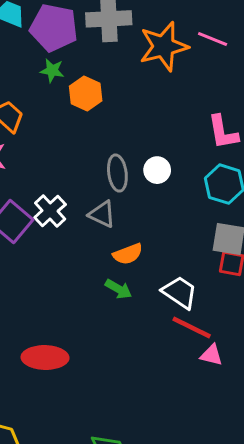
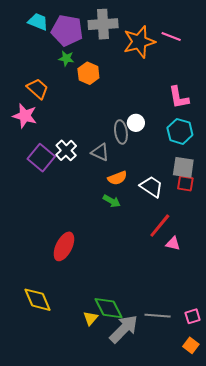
gray ellipse: (117, 173) -> (121, 132), moved
white trapezoid: (180, 292) -> (151, 187), moved
red line: (192, 327) -> (160, 226), turned -76
red ellipse: (45, 357) -> (64, 246), turned -64

